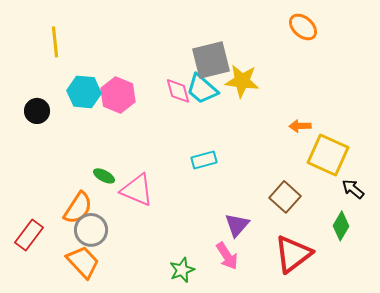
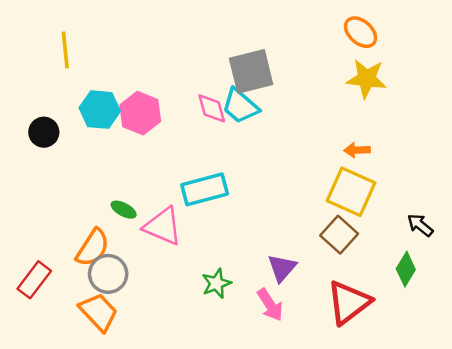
yellow star: (242, 81) -> (367, 79), moved
yellow square: (328, 155) -> (351, 192), moved
cyan rectangle: (204, 160) -> (205, 189), moved, size x1.5
green star: (182, 270) -> (216, 283), moved

